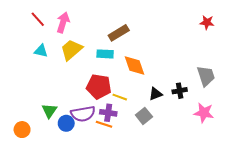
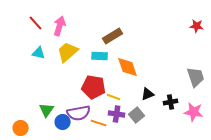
black cross: (180, 91) -> (171, 102), moved
purple cross: (108, 113) -> (117, 114), moved

